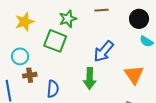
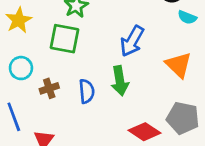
brown cross: (30, 75) -> (49, 88), moved
blue semicircle: (53, 89) -> (87, 91), moved

